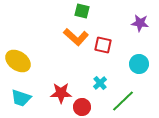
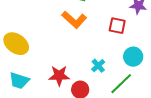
red square: (103, 45) -> (117, 26), moved
cyan circle: (139, 64) -> (133, 57), moved

